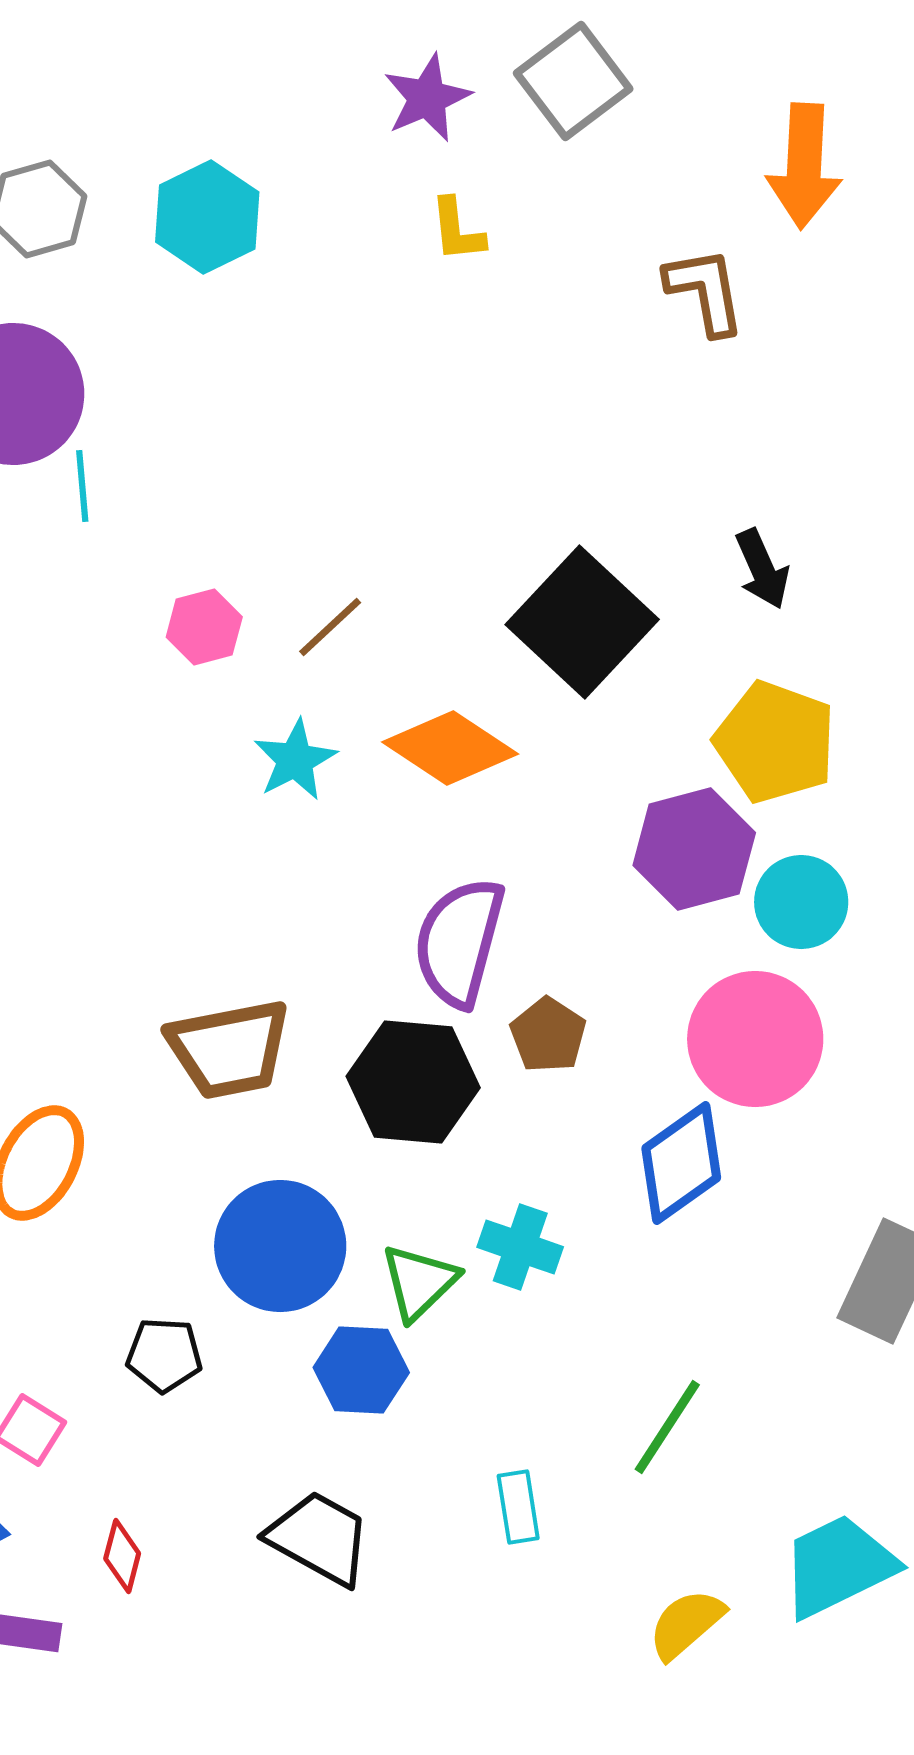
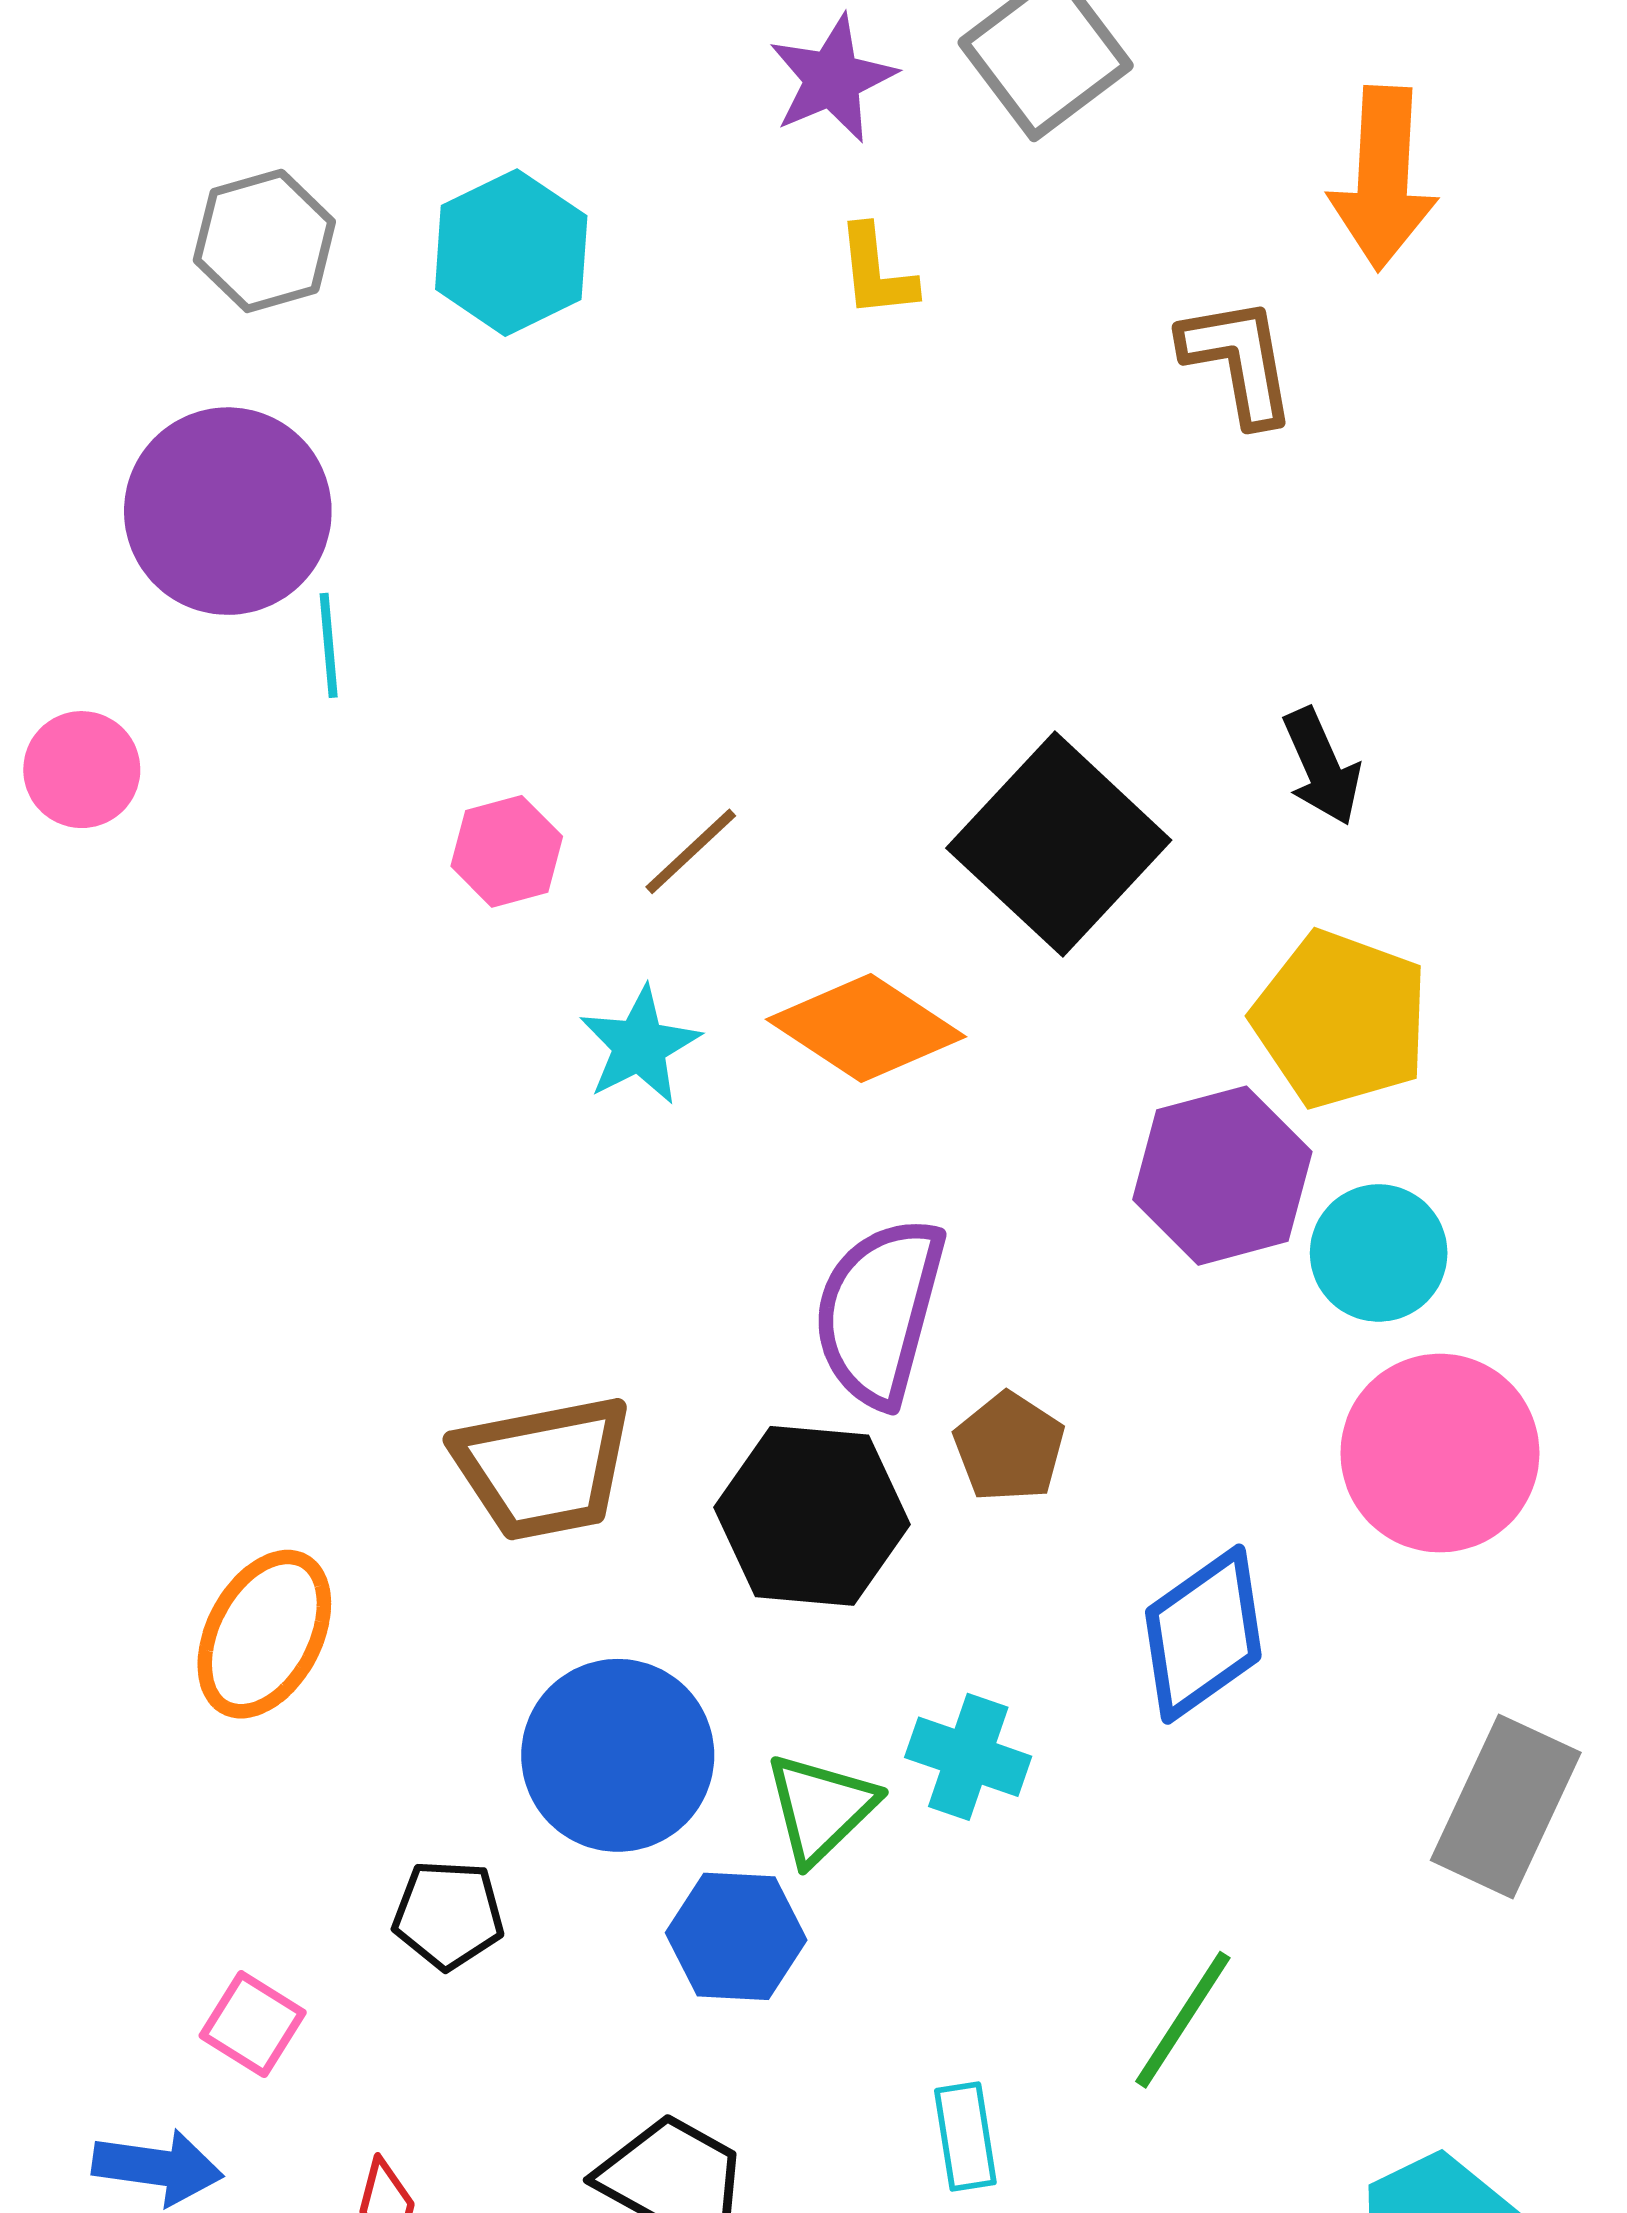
pink circle: (755, 1039) -> (1440, 1453), moved

